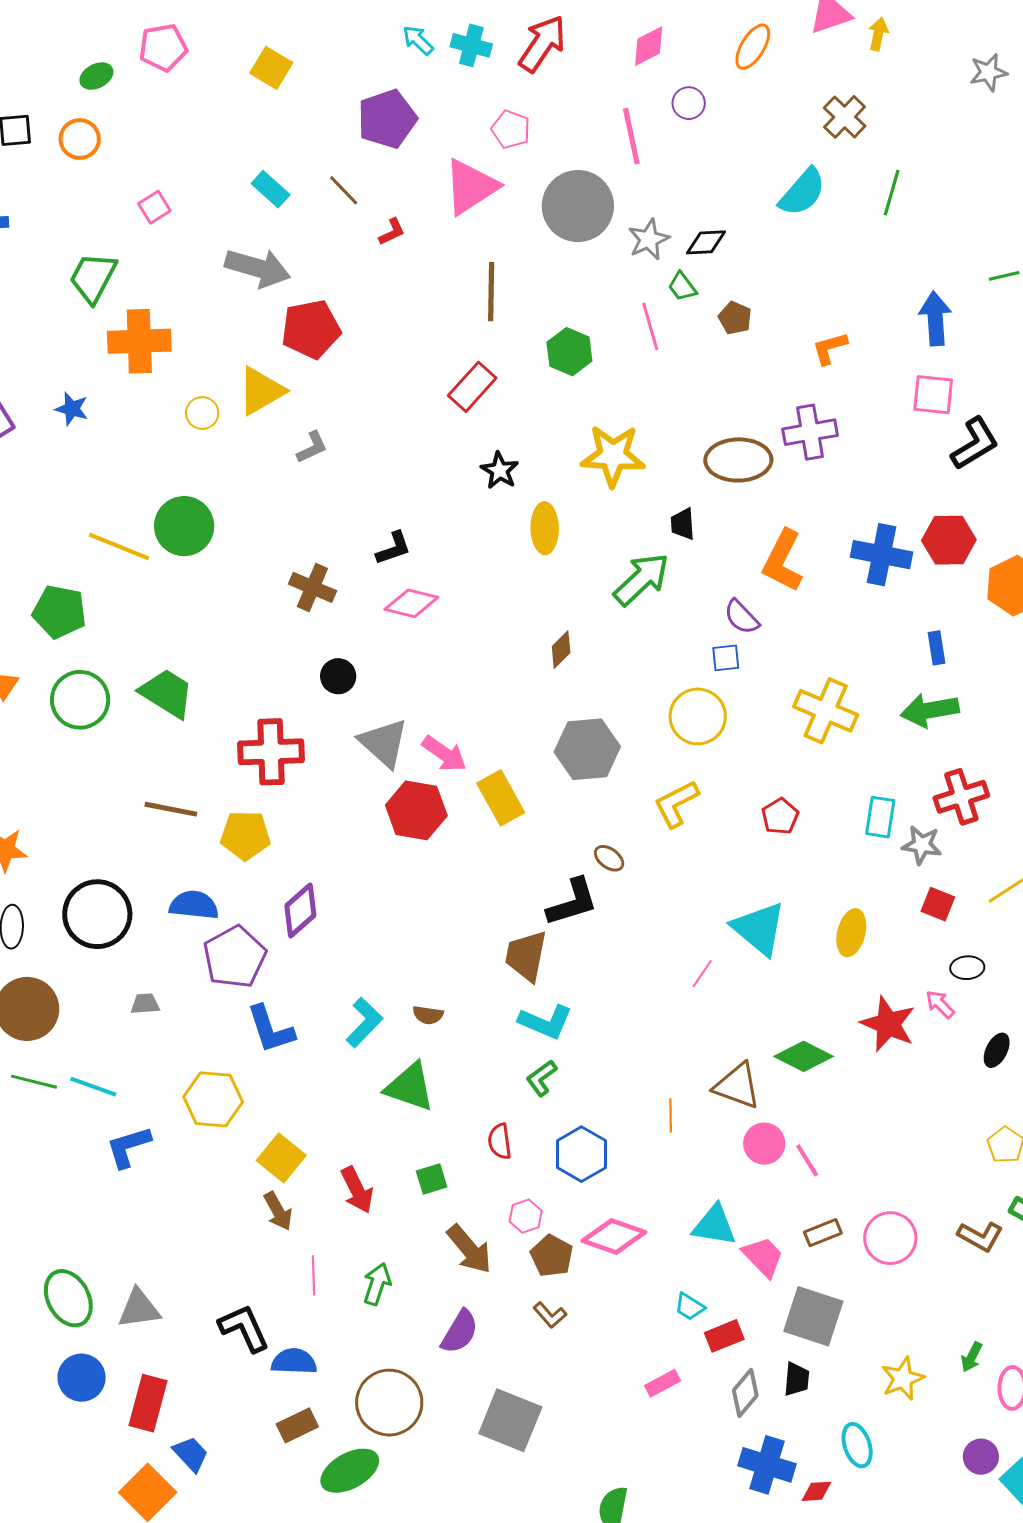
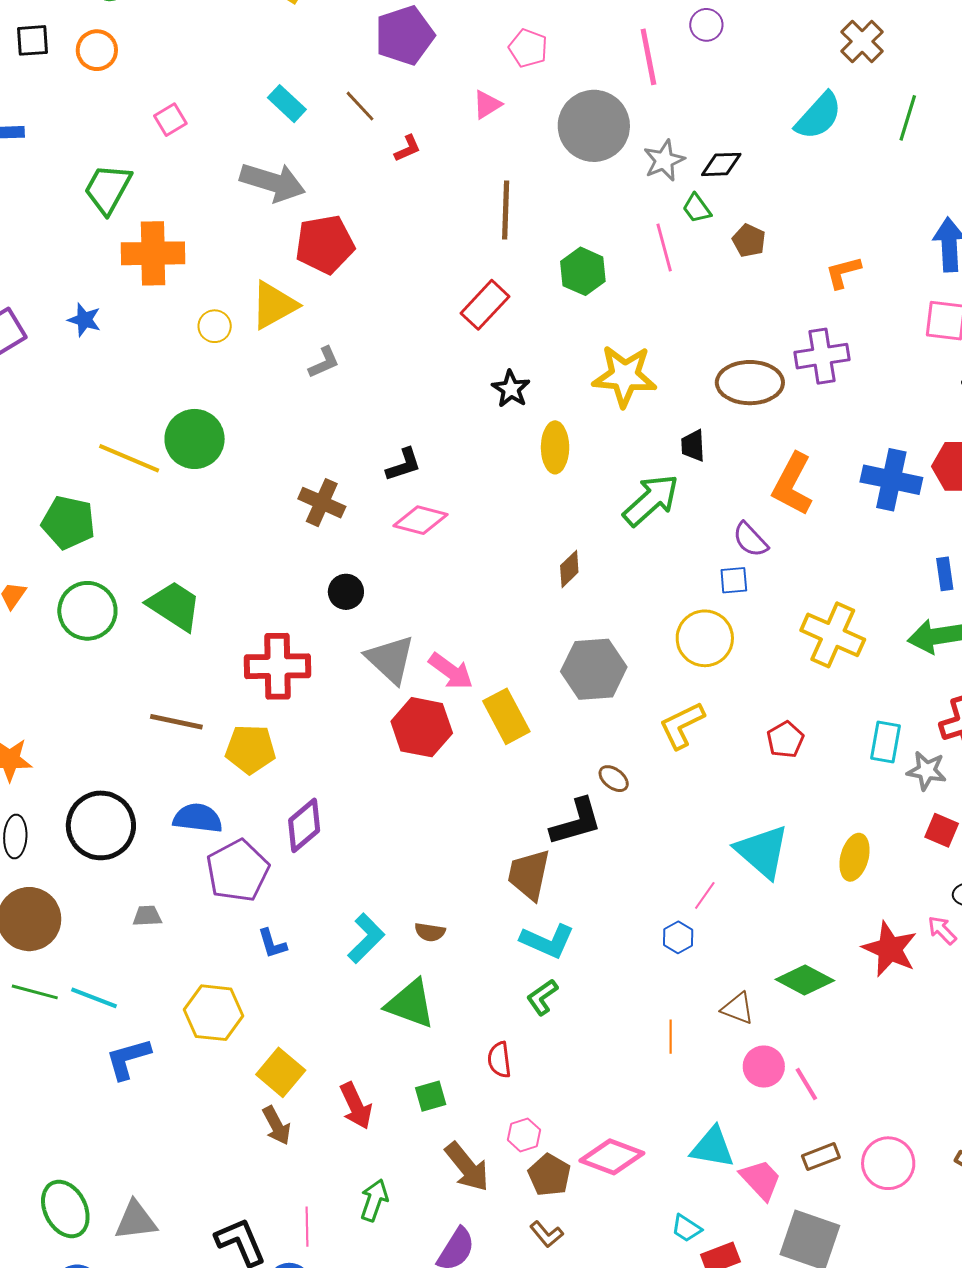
pink triangle: (471, 187) -> (487, 105), size x0.5
blue L-shape: (271, 1029) -> (272, 944), size x0.6
brown triangle: (737, 1086) -> (738, 1008), size x0.7
blue hexagon: (581, 1154) -> (678, 937), moved, size x0.6
pink line: (313, 1275) -> (307, 1227), moved

